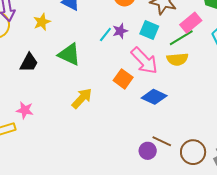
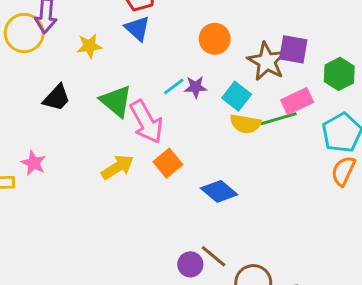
yellow semicircle: (177, 59) -> (245, 124), moved
pink arrow: (144, 61) -> (146, 122), moved
orange square: (123, 79) -> (168, 163), moved

